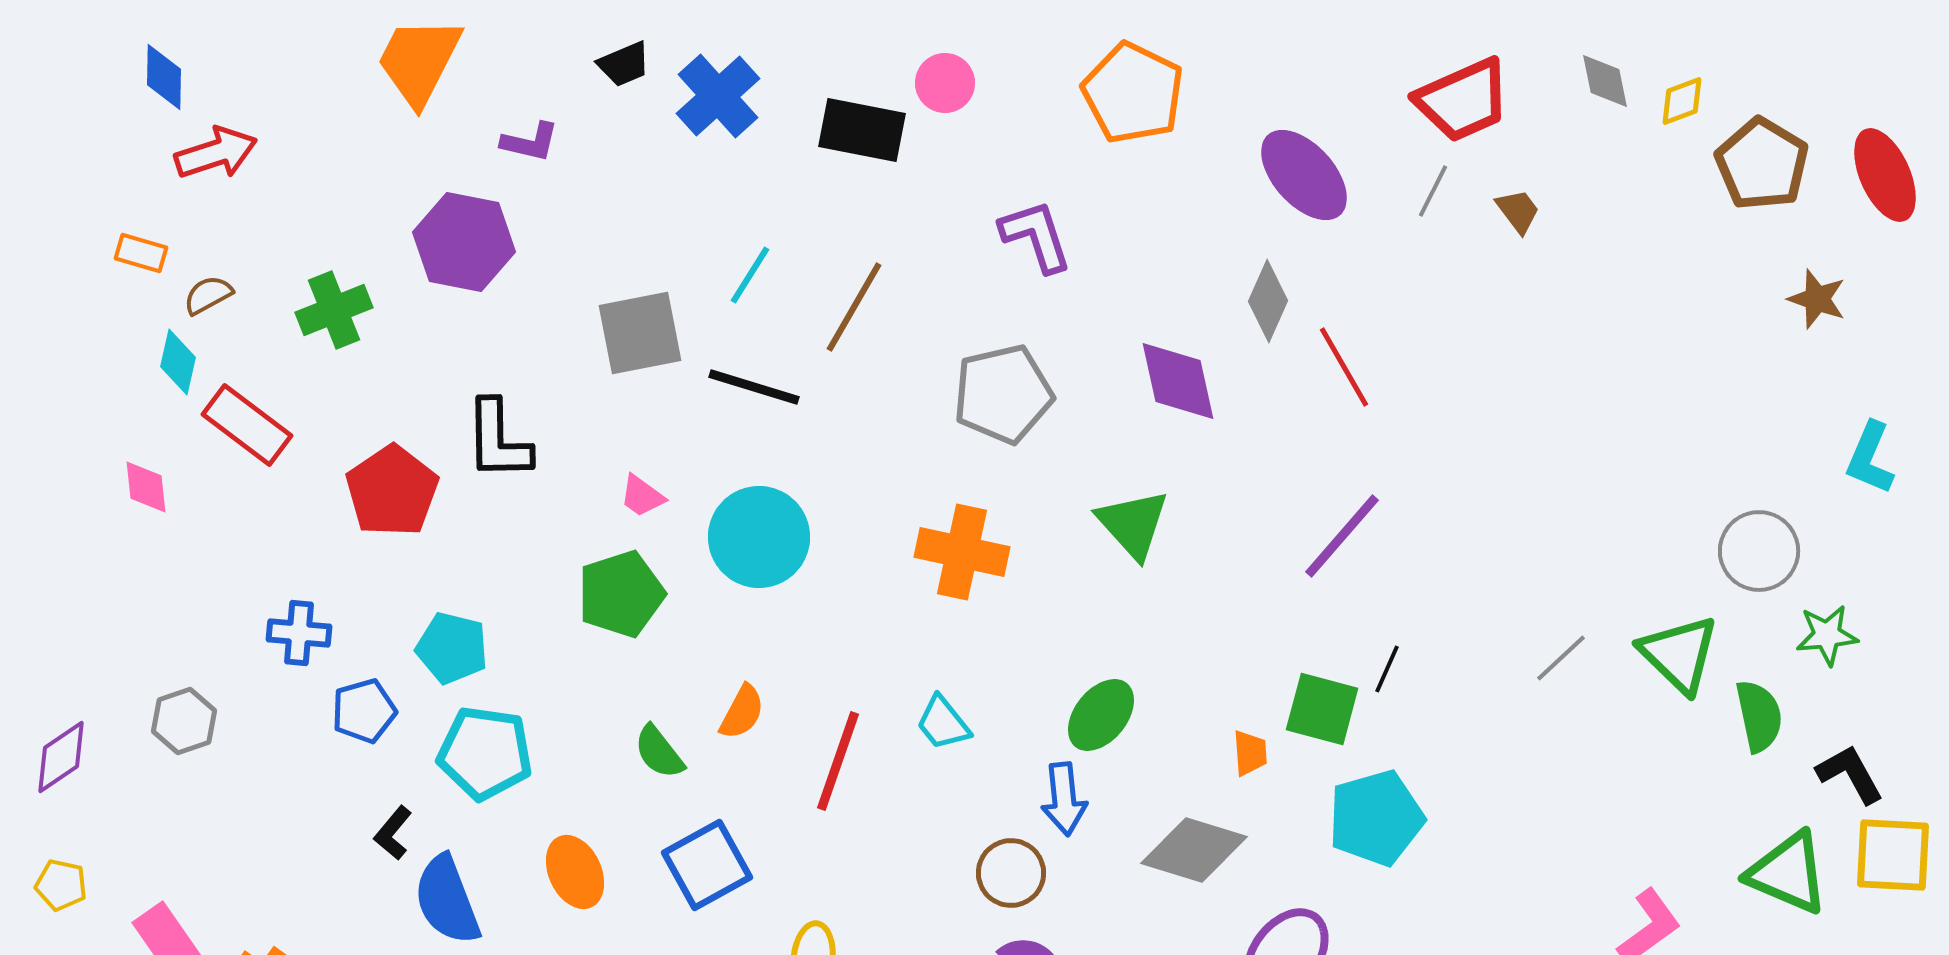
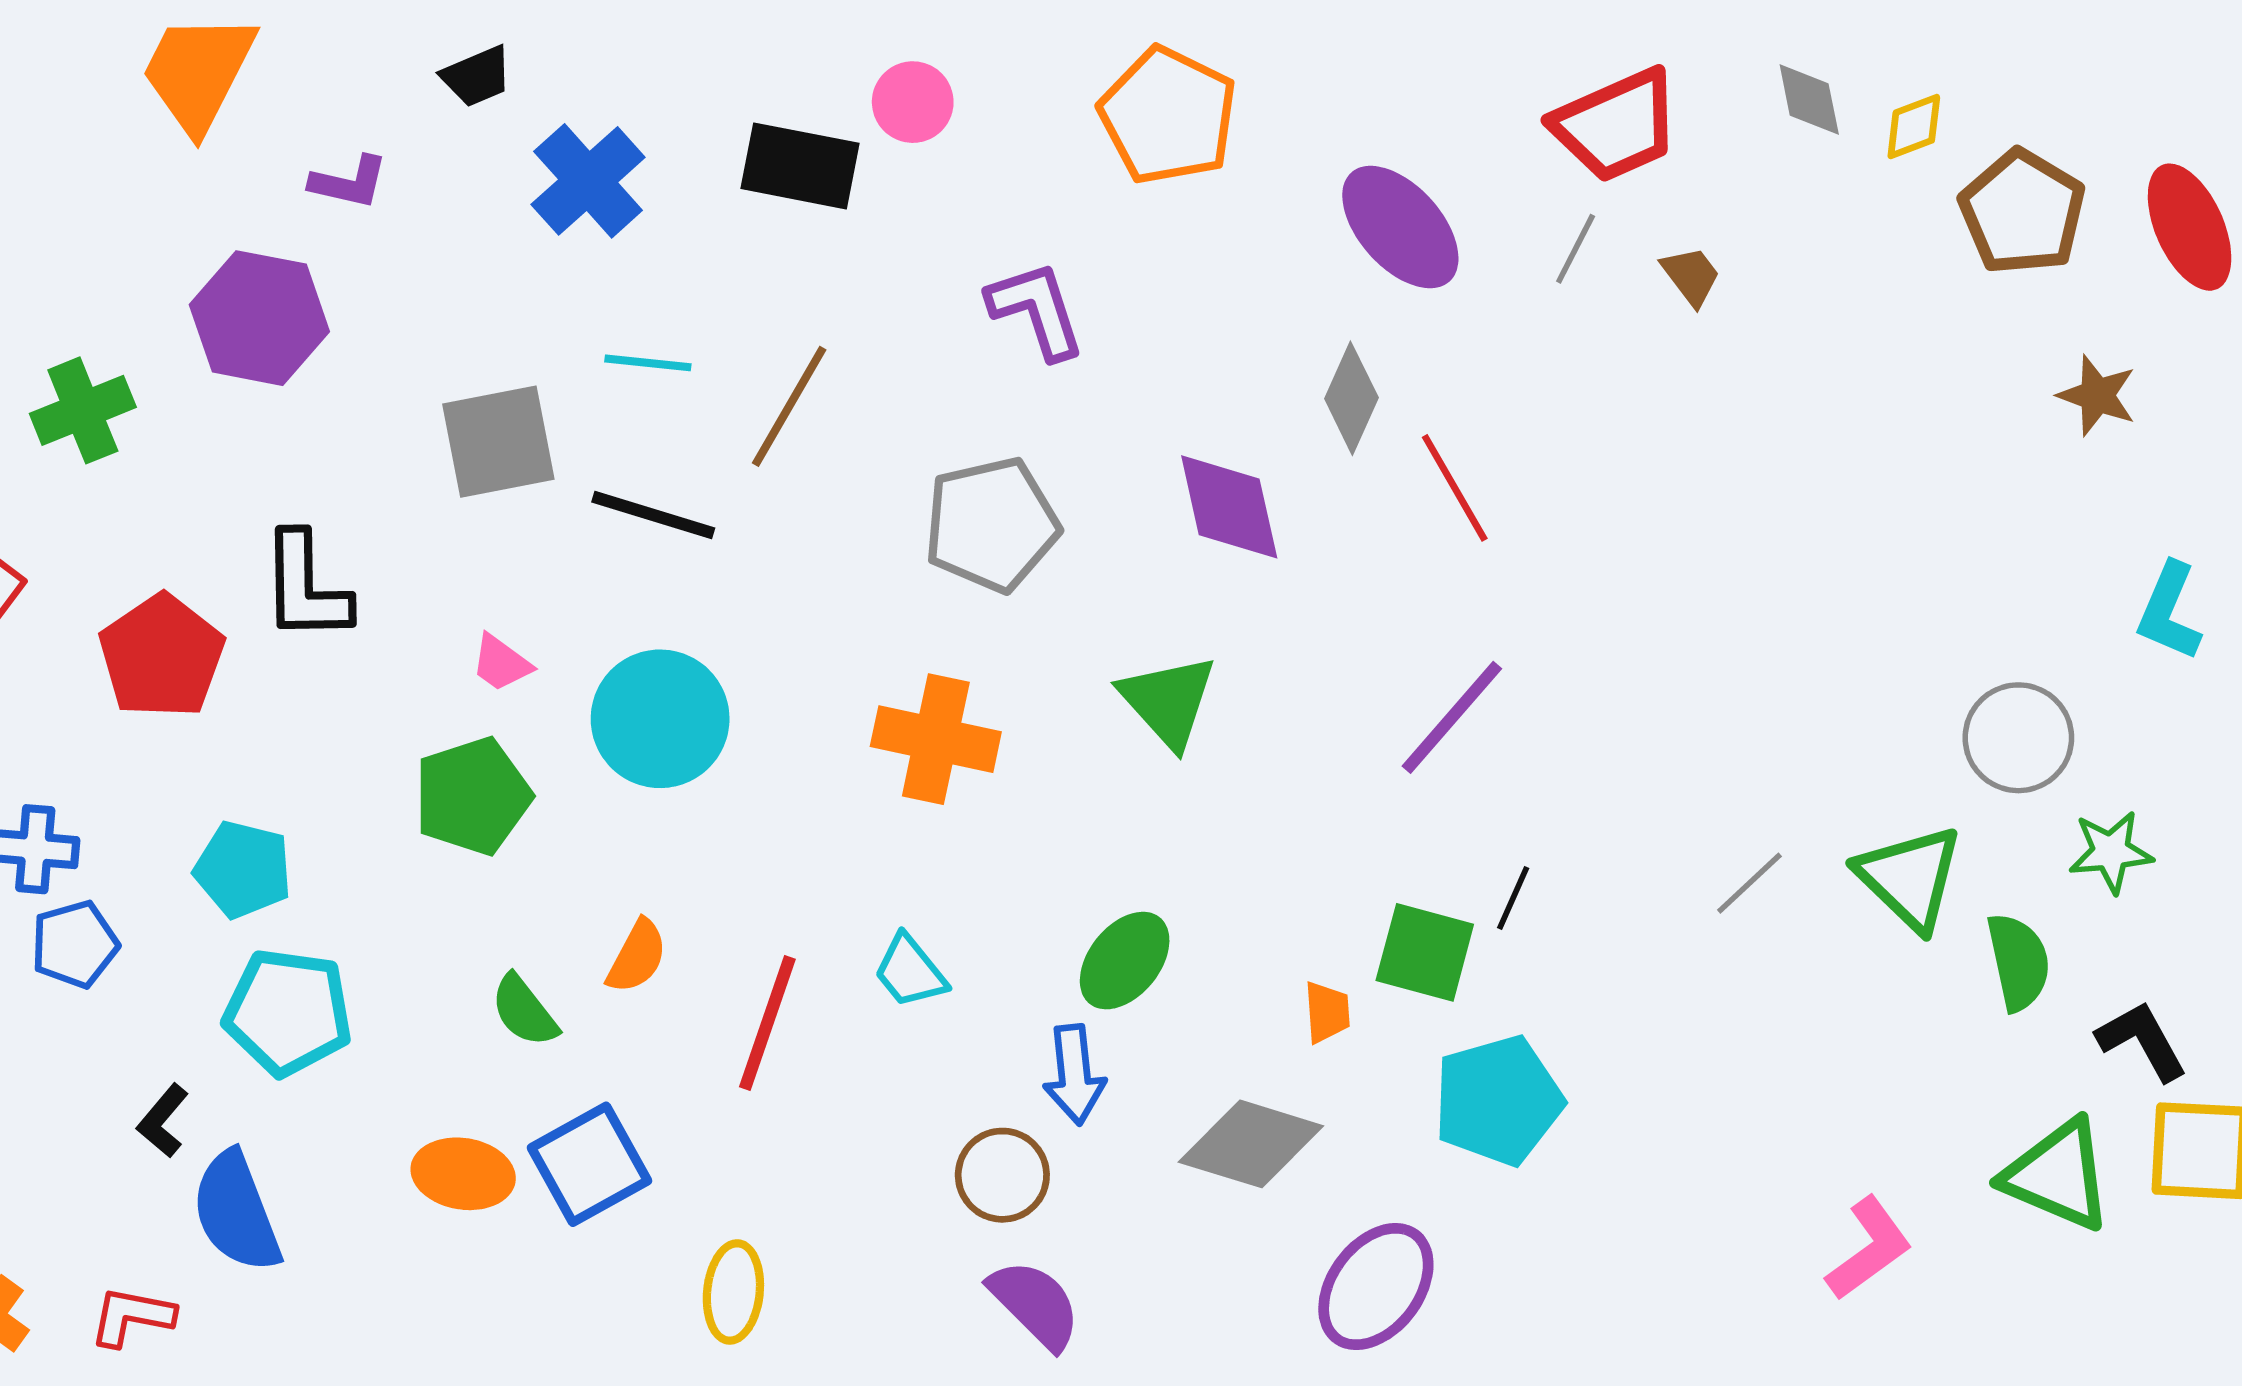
blue cross: (718, 96) -> (588, 181), moved
cyan line: (750, 275) -> (648, 363), turned 64
blue pentagon: (364, 711) -> (75, 944), moved
orange ellipse: (575, 872) -> (463, 1174), moved, turned -56

